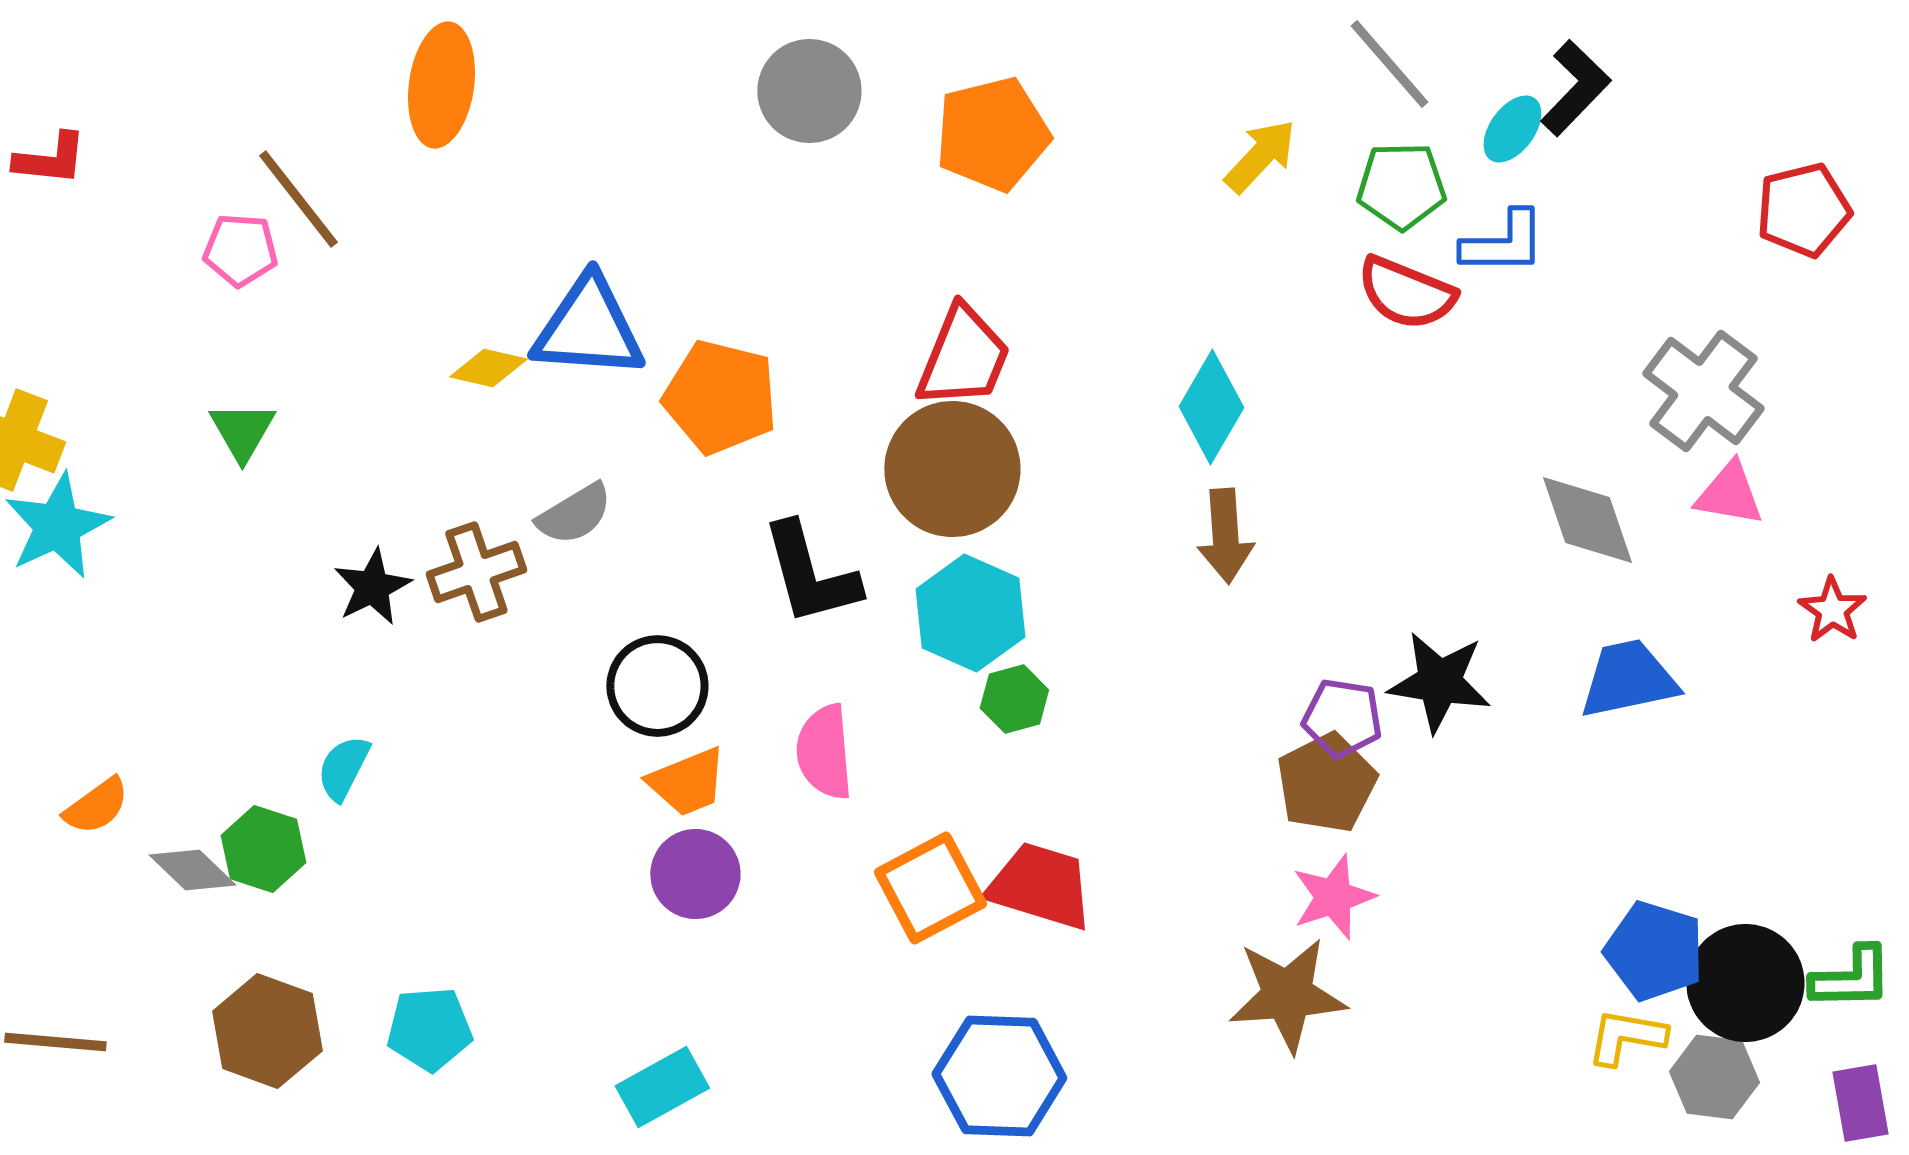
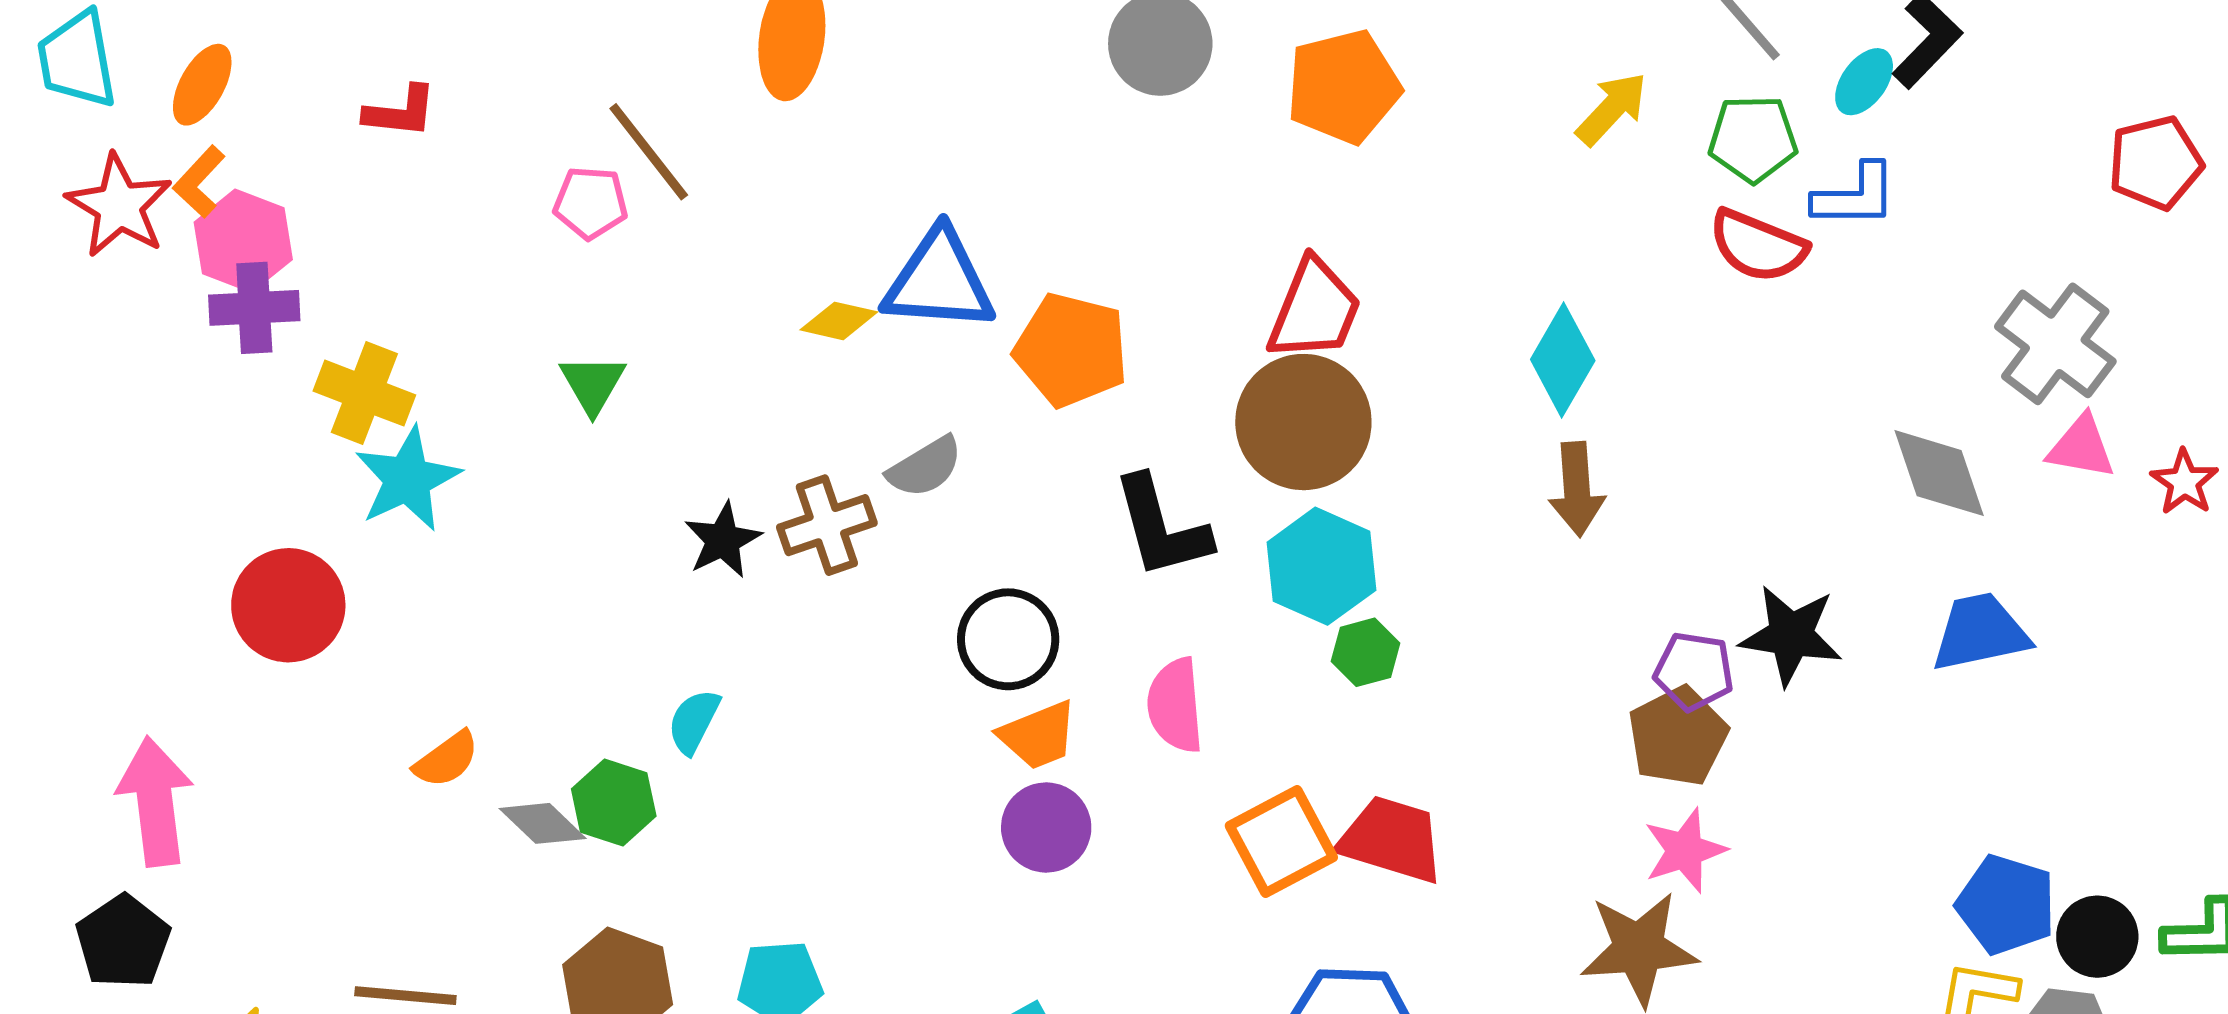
red star: (1832, 610) -> (2184, 482), moved
black circle: (1745, 983) -> (2097, 937), size x0.7

